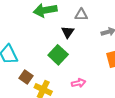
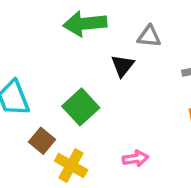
green square: (58, 55) -> (81, 107), moved

